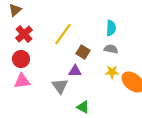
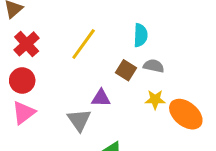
cyan semicircle: (111, 28) -> (141, 35), moved
brown square: (83, 52) -> (126, 70), moved
pink triangle: (22, 81) -> (24, 113), turned -30

